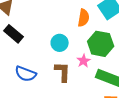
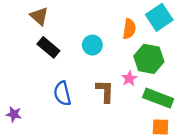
cyan circle: (60, 43) -> (92, 45), moved
blue semicircle: (26, 74) -> (62, 93), turned 55

